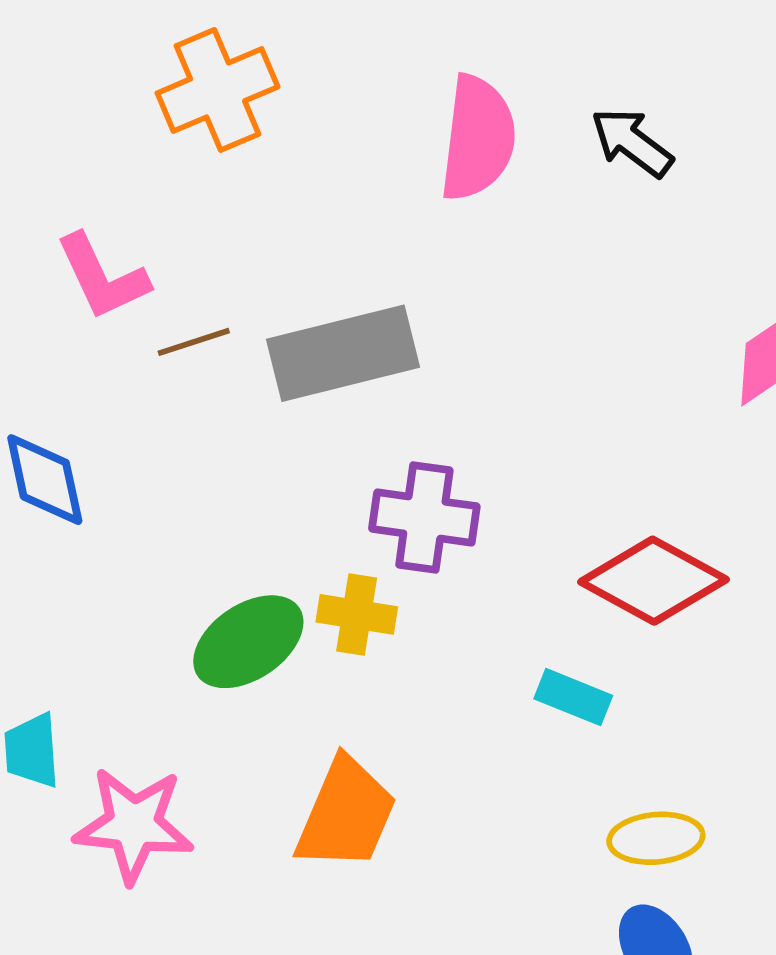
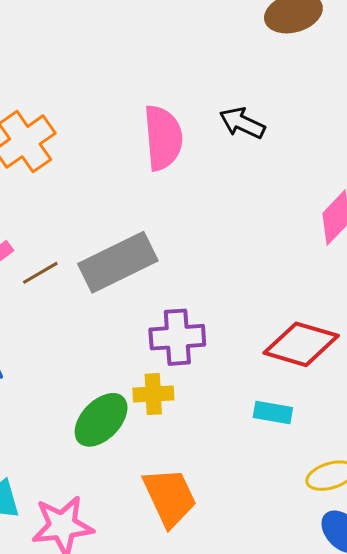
orange trapezoid: (346, 814) -> (170, 497), turned -36

